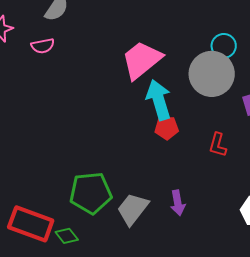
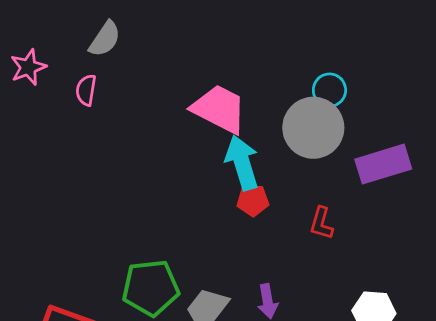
pink semicircle: (43, 46) -> (86, 90), turned 110
pink trapezoid: (142, 60) -> (219, 109), turned 66

